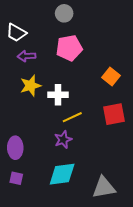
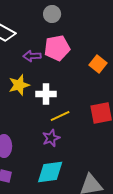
purple arrow: (26, 56) -> (32, 56), moved
orange square: (111, 76) -> (98, 64), moved

